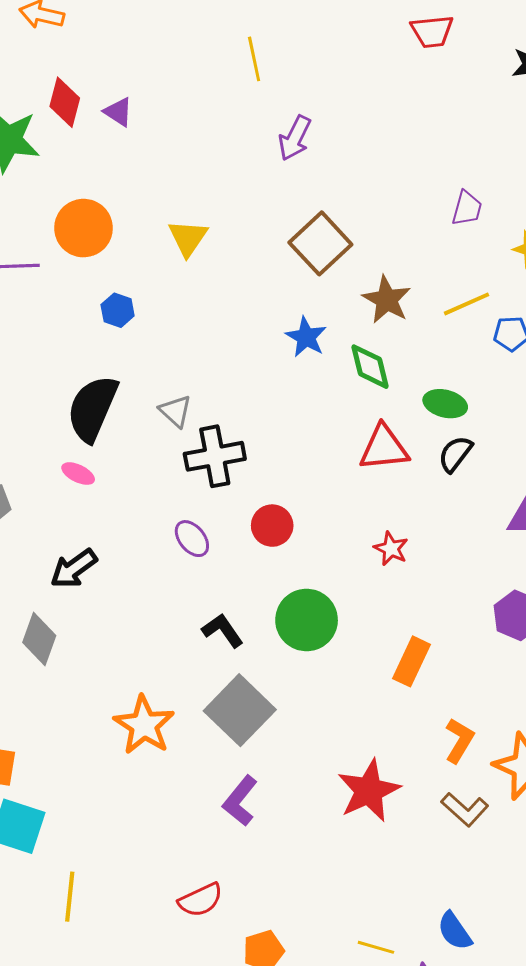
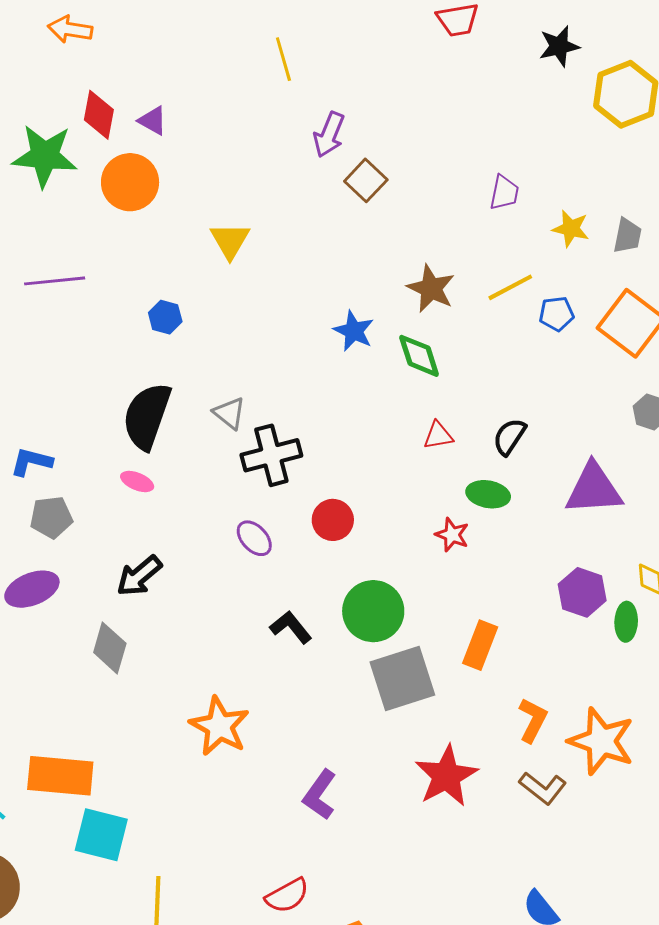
orange circle: (84, 228) -> (130, 182), moved
brown square: (320, 243) -> (366, 180), moved, size x0.7
green ellipse: (445, 404) -> (488, 494), moved
red triangle: (384, 448) -> (438, 435), size x0.6
gray square: (240, 710) -> (402, 678), moved, turned 32

